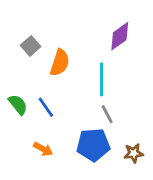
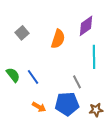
orange semicircle: (60, 63) -> (58, 39), moved
cyan line: (102, 79) -> (94, 57), moved
orange arrow: (43, 149) -> (39, 107), moved

